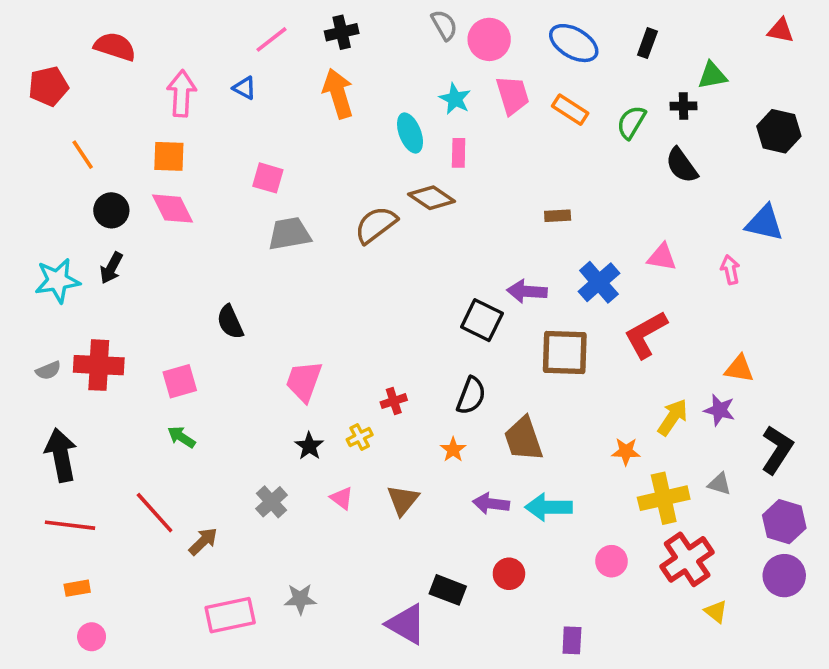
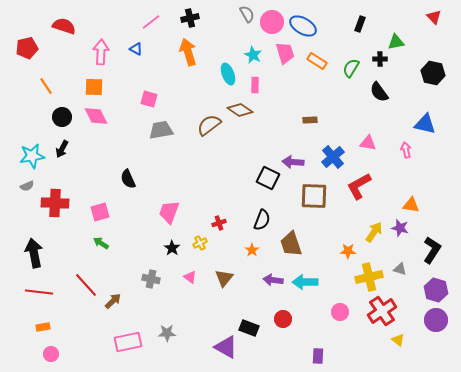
red triangle: (781, 30) -> (434, 17), turned 35
blue ellipse: (574, 43) -> (303, 26), moved
gray semicircle: (48, 370) -> (27, 186), moved
gray cross: (271, 502) -> (151, 279), turned -36

